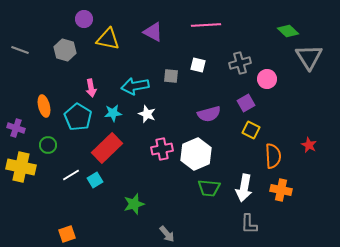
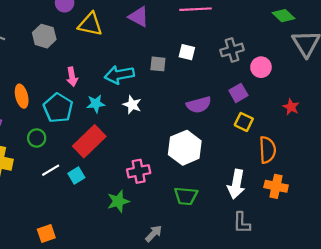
green circle: (48, 145) -> (37, 138), moved
red star: (309, 145) -> (291, 107), moved
pink cross: (162, 149) -> (139, 171), moved
green trapezoid: (209, 188) -> (186, 196), moved
gray arrow: (167, 234) -> (154, 234), turned -96

